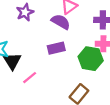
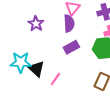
purple semicircle: (61, 22) -> (69, 23), turned 72

